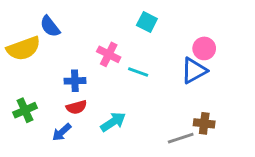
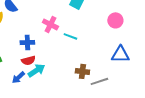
blue triangle: (194, 71) -> (120, 54), moved, turned 30
cyan arrow: (113, 122) -> (36, 70), moved
brown cross: (204, 123) -> (82, 71), moved

